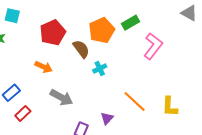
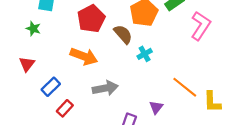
orange arrow: (44, 67) -> (84, 56), size x1.4
gray arrow: (61, 97) -> (105, 88), turned -35
yellow L-shape: (170, 107) -> (212, 102), moved

